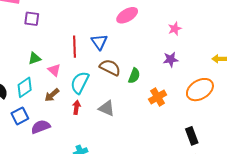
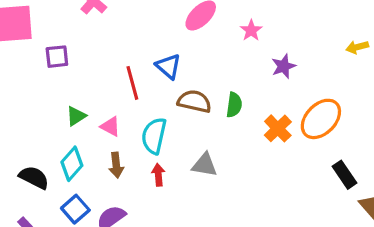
pink star: (175, 29) -> (251, 30), moved
orange ellipse: (200, 90) -> (321, 119), moved
brown arrow: (52, 95) -> (116, 165), turned -42

